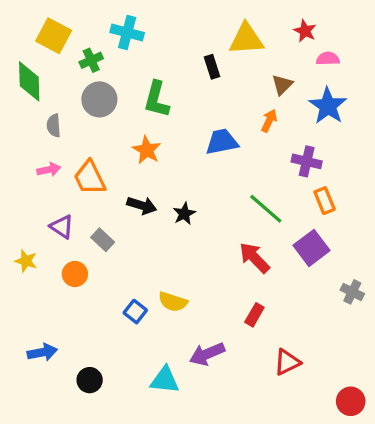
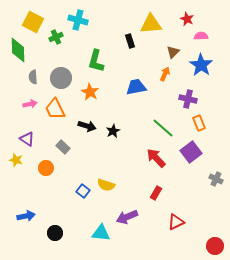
gray circle: (99, 99) -> (61, 78), moved
purple triangle: (62, 227) -> (27, 139), moved

